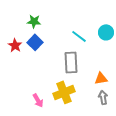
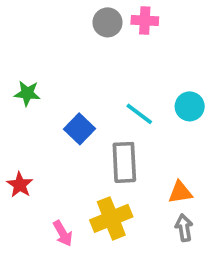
green star: (34, 21) -> (27, 93), moved
blue square: (35, 42) -> (80, 129), moved
red star: (15, 45) -> (20, 185), moved

